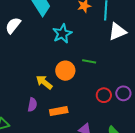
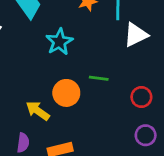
purple circle: (123, 93) -> (146, 135), moved
red circle: (104, 95) -> (141, 97), moved

